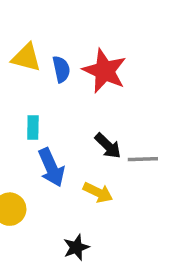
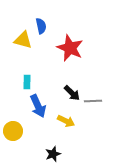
blue semicircle: (61, 69) -> (41, 26), moved

